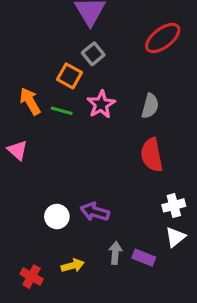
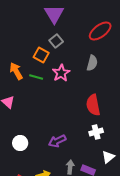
gray semicircle: (150, 106) -> (92, 63), moved
white cross: (174, 205) -> (96, 132), moved
purple arrow: (95, 212) -> (57, 141), turned -42
white circle: (57, 217) -> (20, 143), moved

